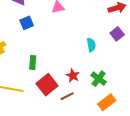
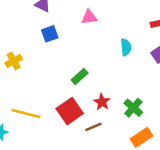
cyan semicircle: (91, 45) -> (126, 47), moved
green rectangle: (33, 62) -> (80, 77), moved, turned 40

